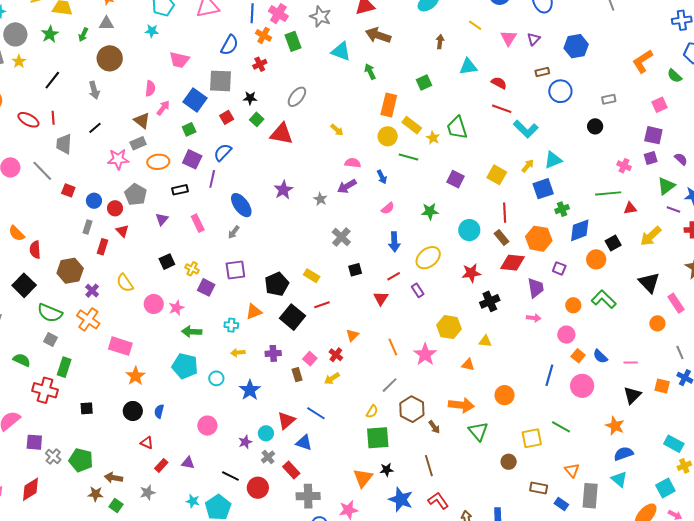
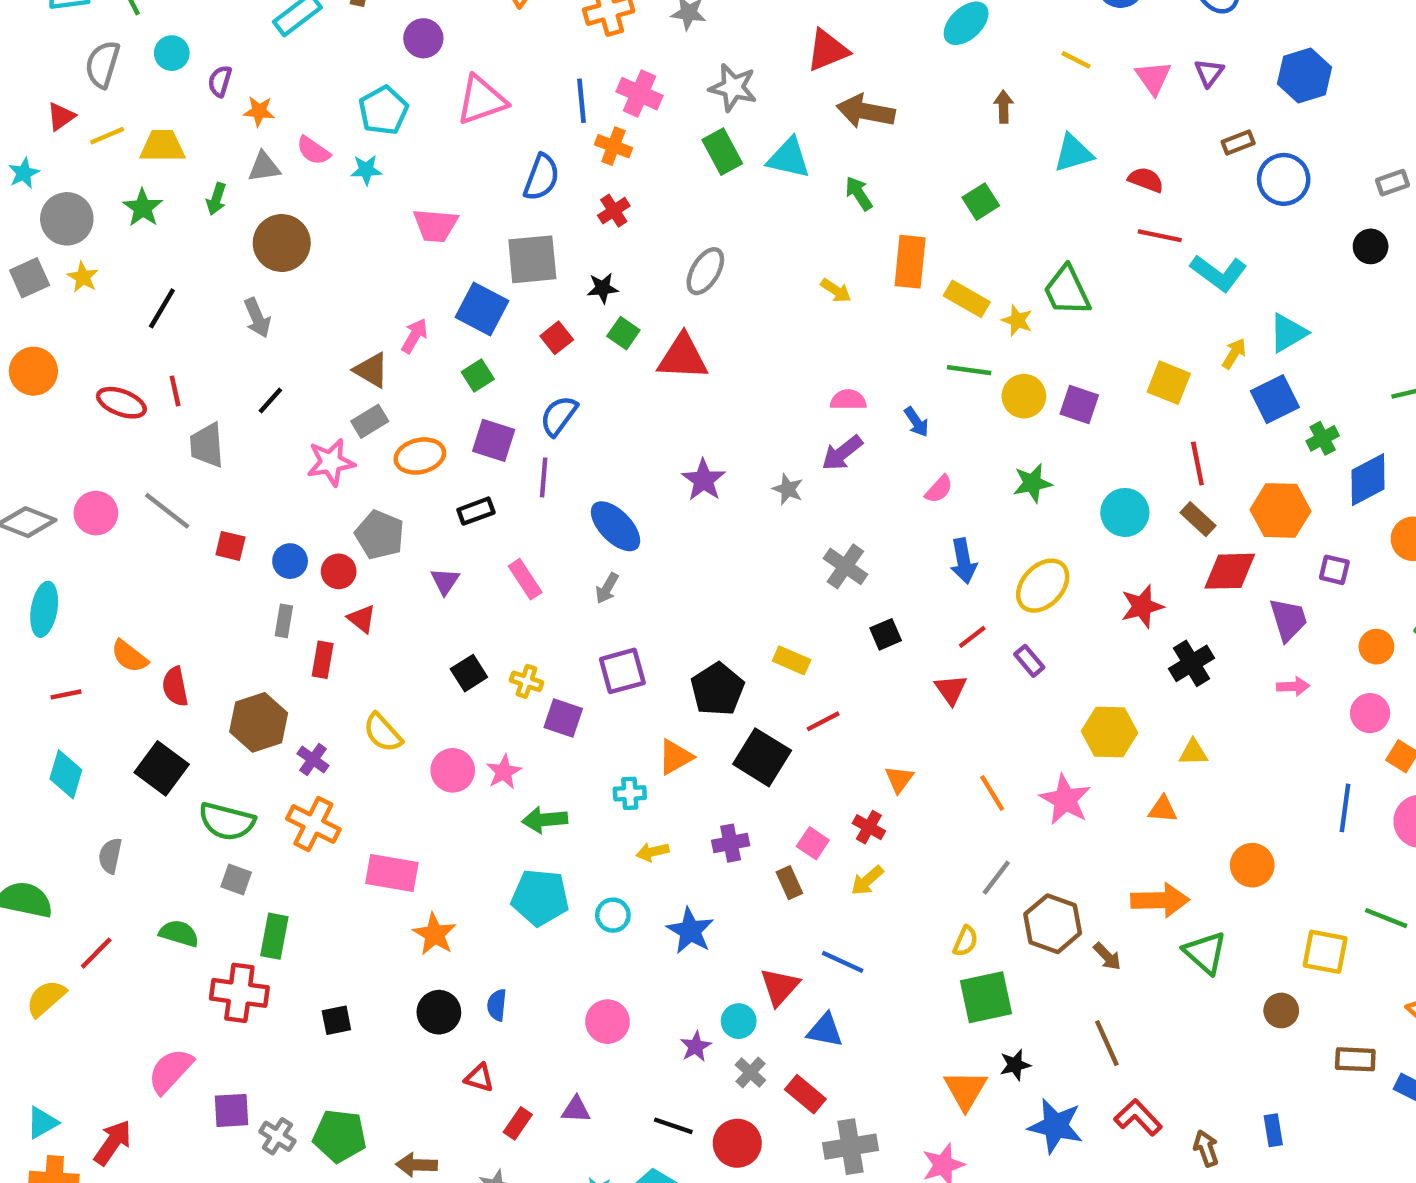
green rectangle: (293, 41) -> (722, 152), moved
pink semicircle: (150, 88) -> (313, 151), moved, turned 126
yellow arrow: (337, 130) -> (836, 291), moved
yellow circle: (388, 136) -> (1024, 396), moved
yellow square: (532, 438) -> (1325, 952), turned 30

